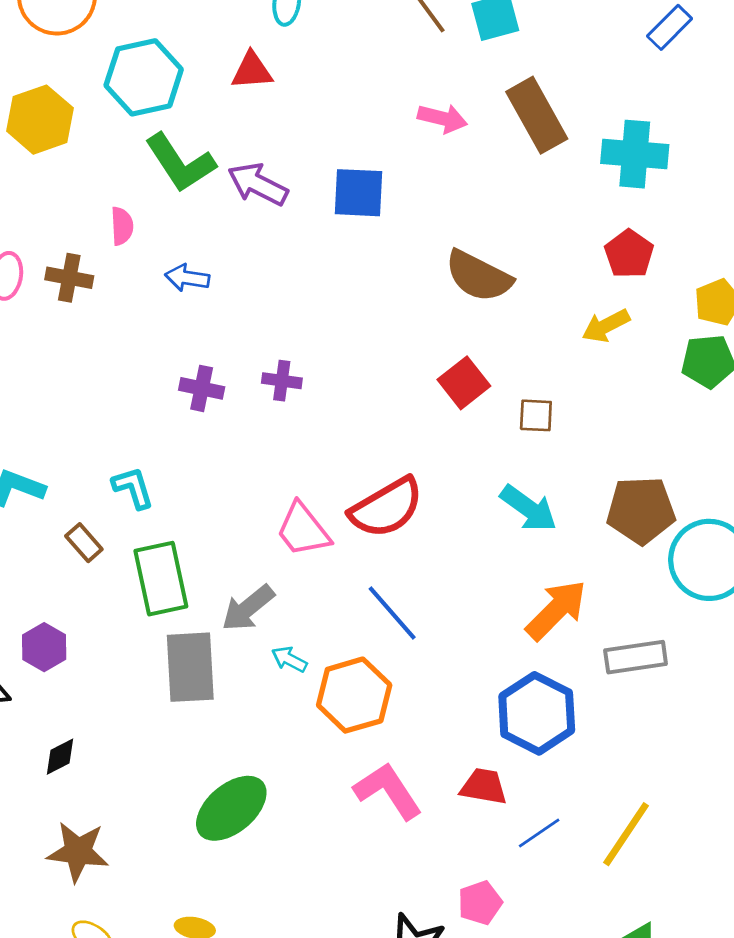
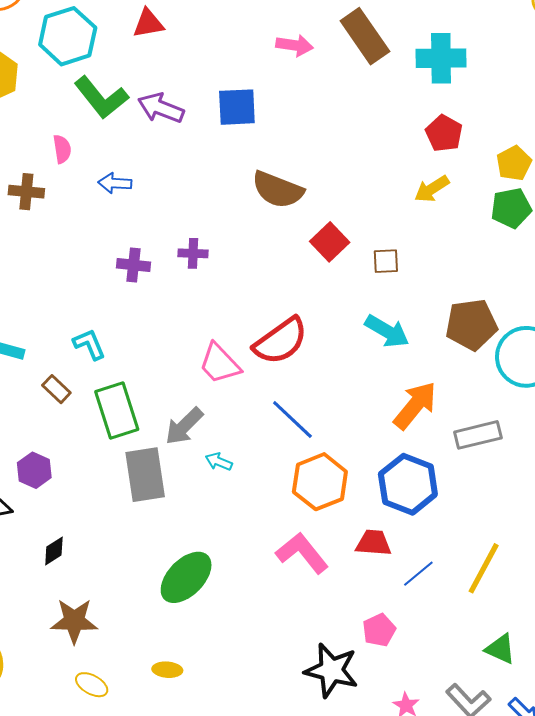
brown semicircle: (479, 276) -> (278, 190), moved
orange hexagon: (354, 695) -> (320, 482), moved

